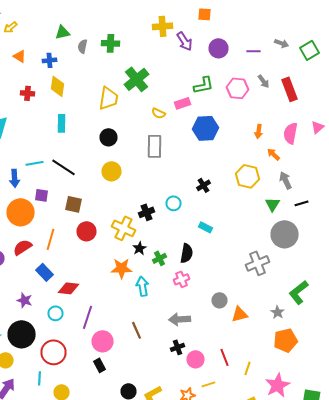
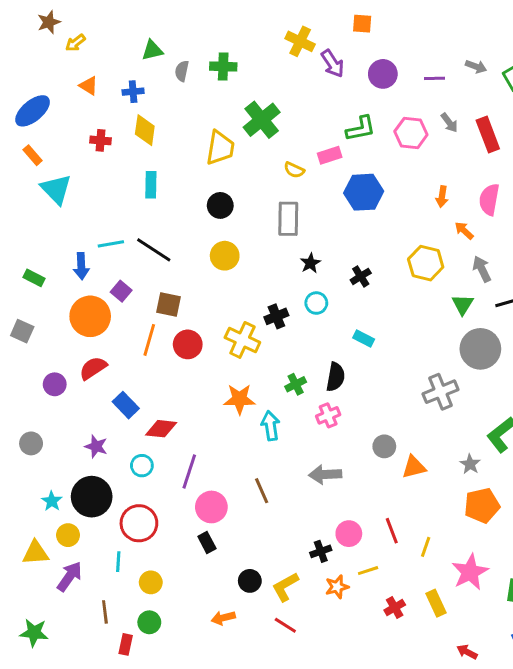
yellow cross: (162, 26) -> (300, 41), turned 30
purple square: (42, 195) -> (121, 291), turned 32
orange line: (50, 239) -> (149, 340), moved
black star: (140, 248) -> (310, 263), moved
black cross: (178, 347) -> (321, 551), moved

